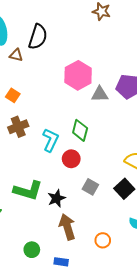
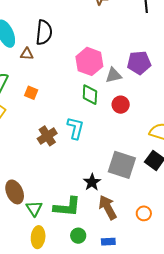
brown cross: (18, 127) -> (47, 136), moved
green diamond: (80, 130) -> (90, 95), moved
red circle: (71, 159) -> (121, 105), moved
gray square: (90, 187) -> (122, 165), size x1.8
green L-shape: (28, 190) -> (67, 207), moved

